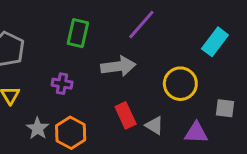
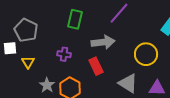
red rectangle: (126, 115) -> (96, 66), moved
gray triangle: (154, 125) -> (128, 83), size x1.5

